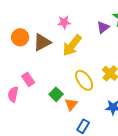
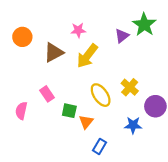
orange circle: (20, 37) -> (22, 37), moved
pink rectangle: (28, 79) -> (47, 94), moved
green square: (56, 94) -> (69, 111), turned -32

